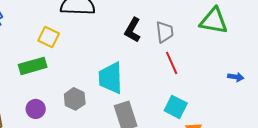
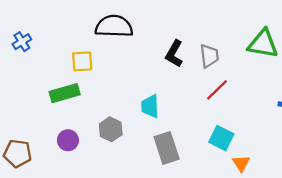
yellow square: (49, 37) -> (82, 61), turned -30
red line: (172, 63) -> (217, 90), turned 70
cyan trapezoid: (111, 78) -> (150, 106), size x0.7

